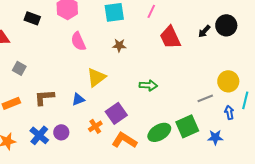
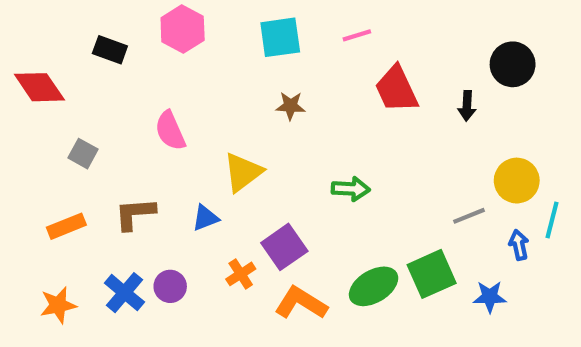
pink line: (151, 11) -> (357, 35), turned 48
black arrow: (204, 31) -> (467, 106), moved, turned -40
pink semicircle: (78, 41) -> (170, 131), moved

